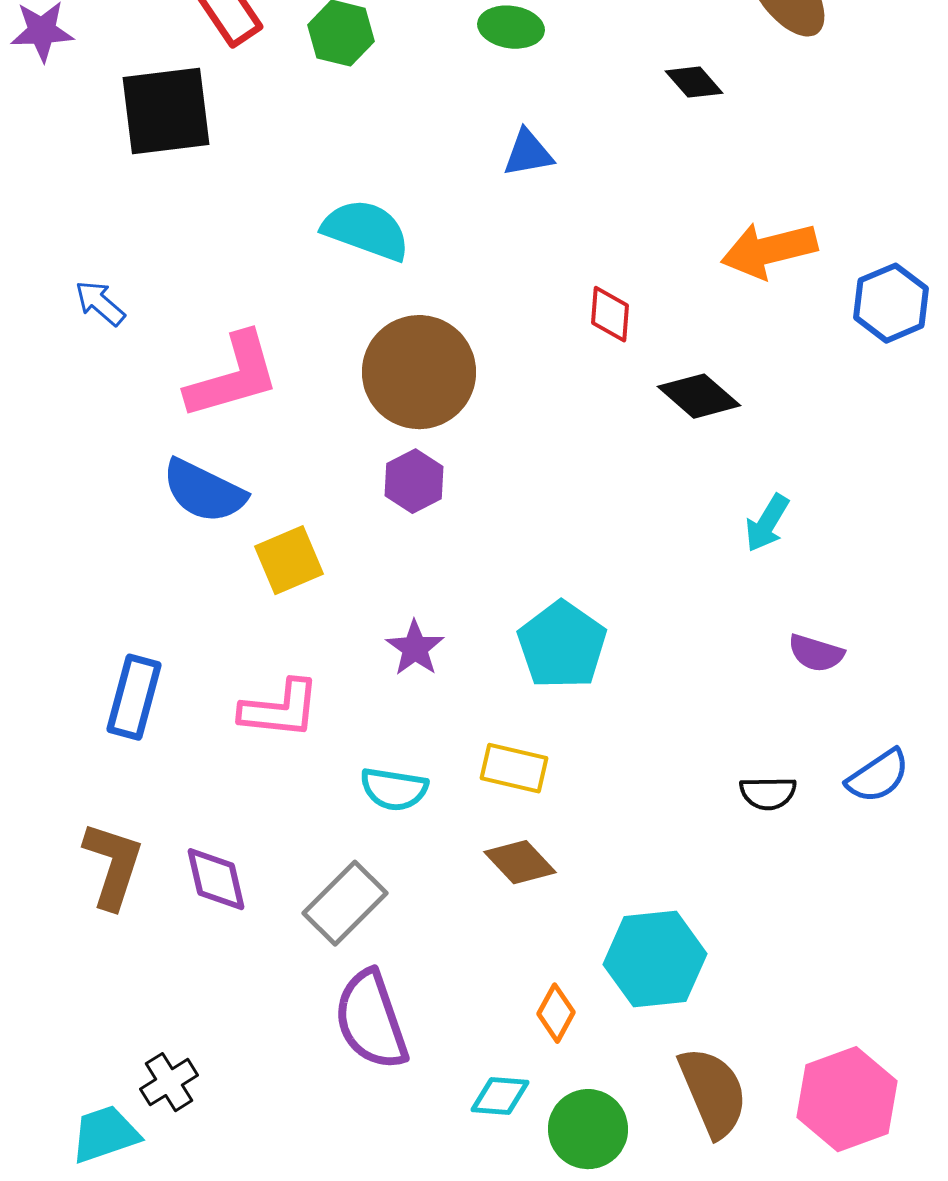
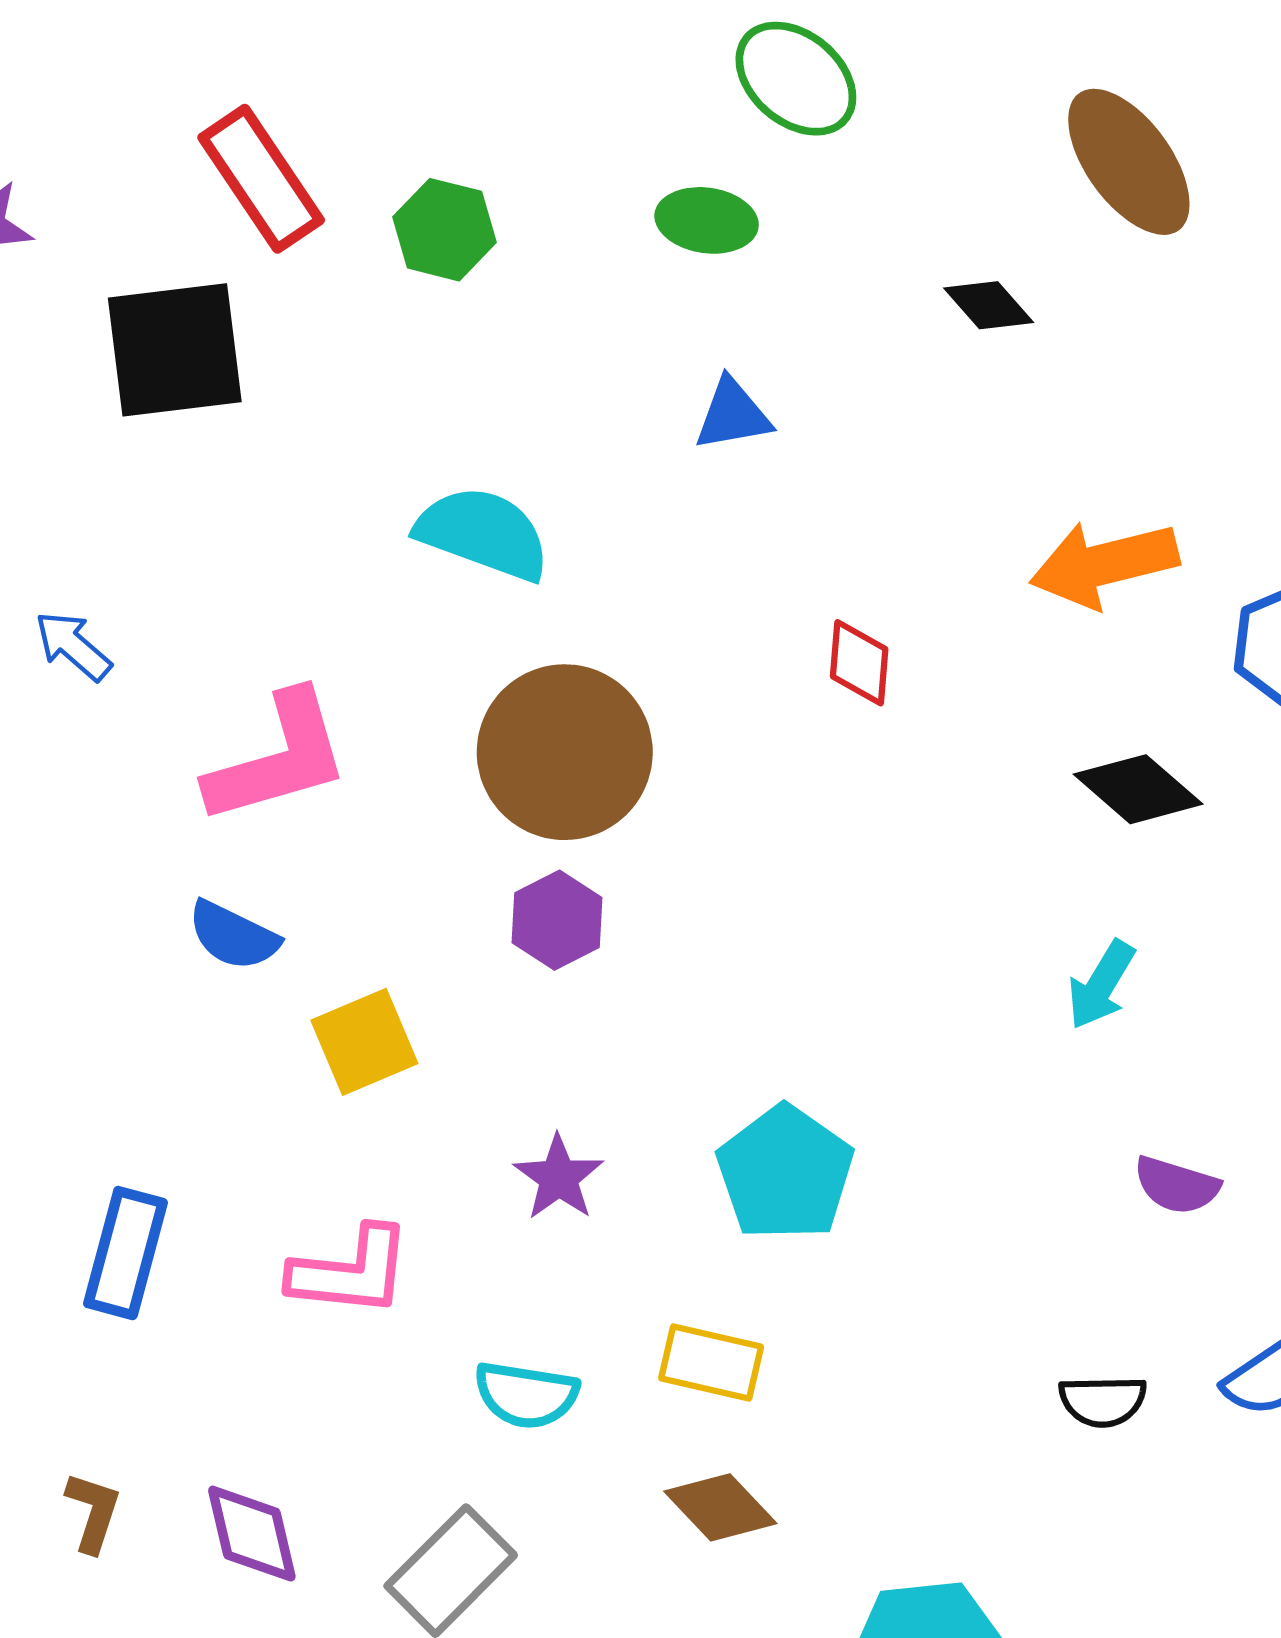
black diamond: (699, 396) -> (1138, 789), moved
blue semicircle: (204, 491) -> (233, 936), size x0.7
brown L-shape: (113, 865) -> (93, 1512), size x0.6

